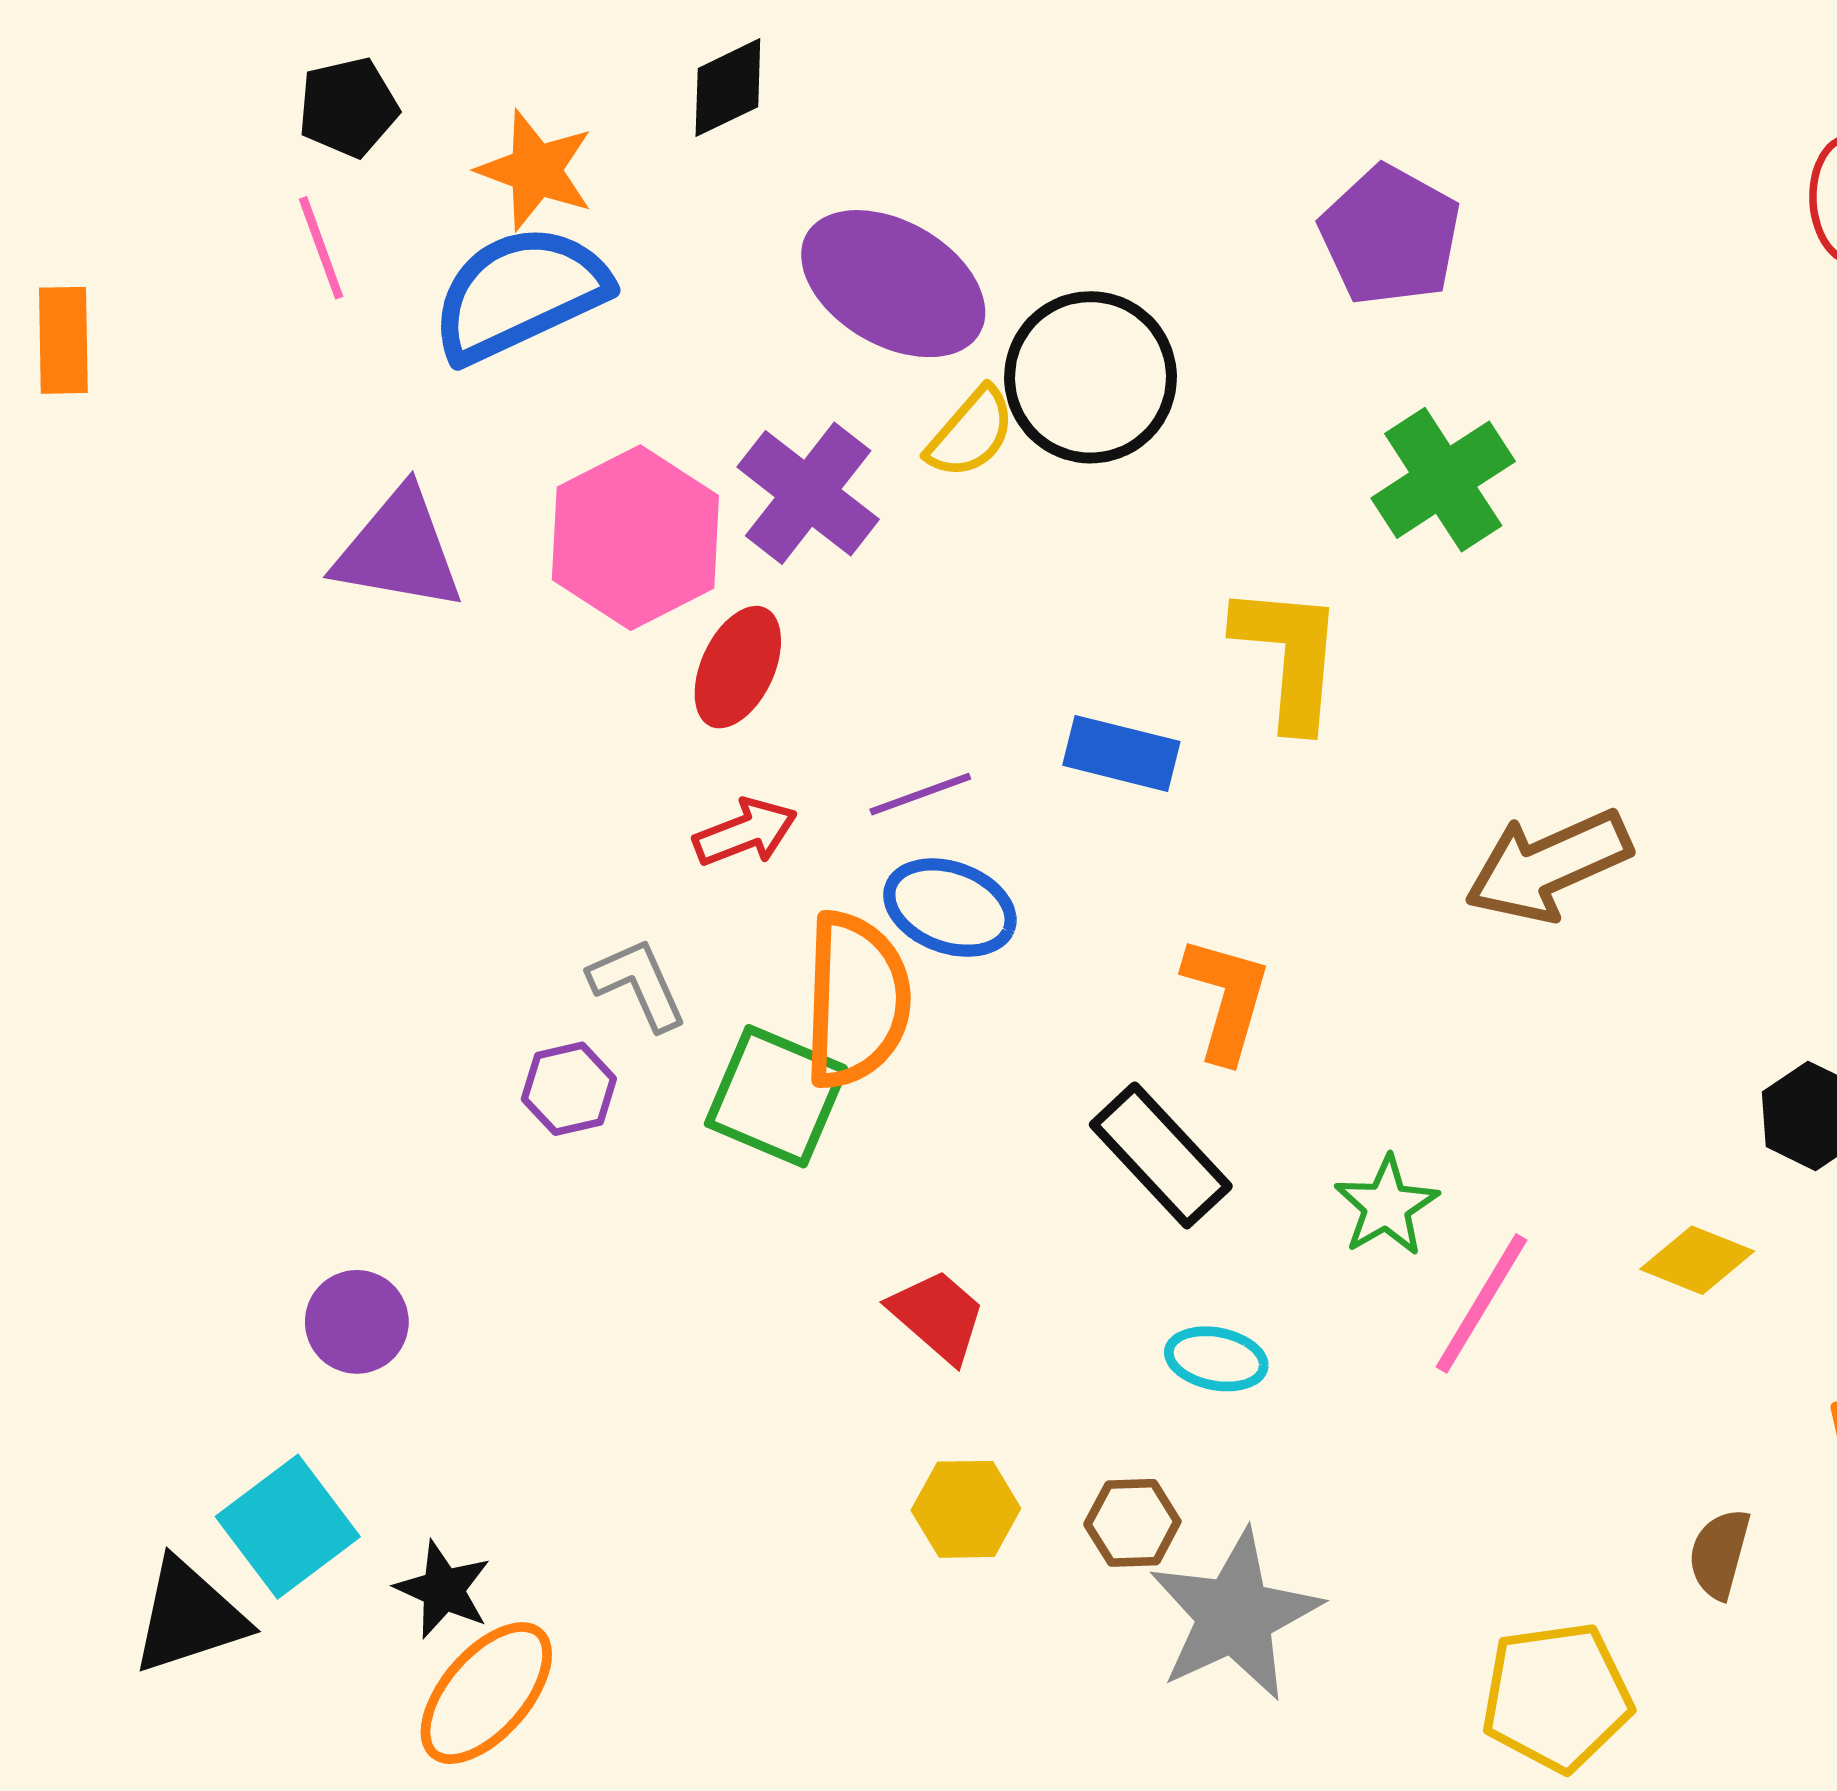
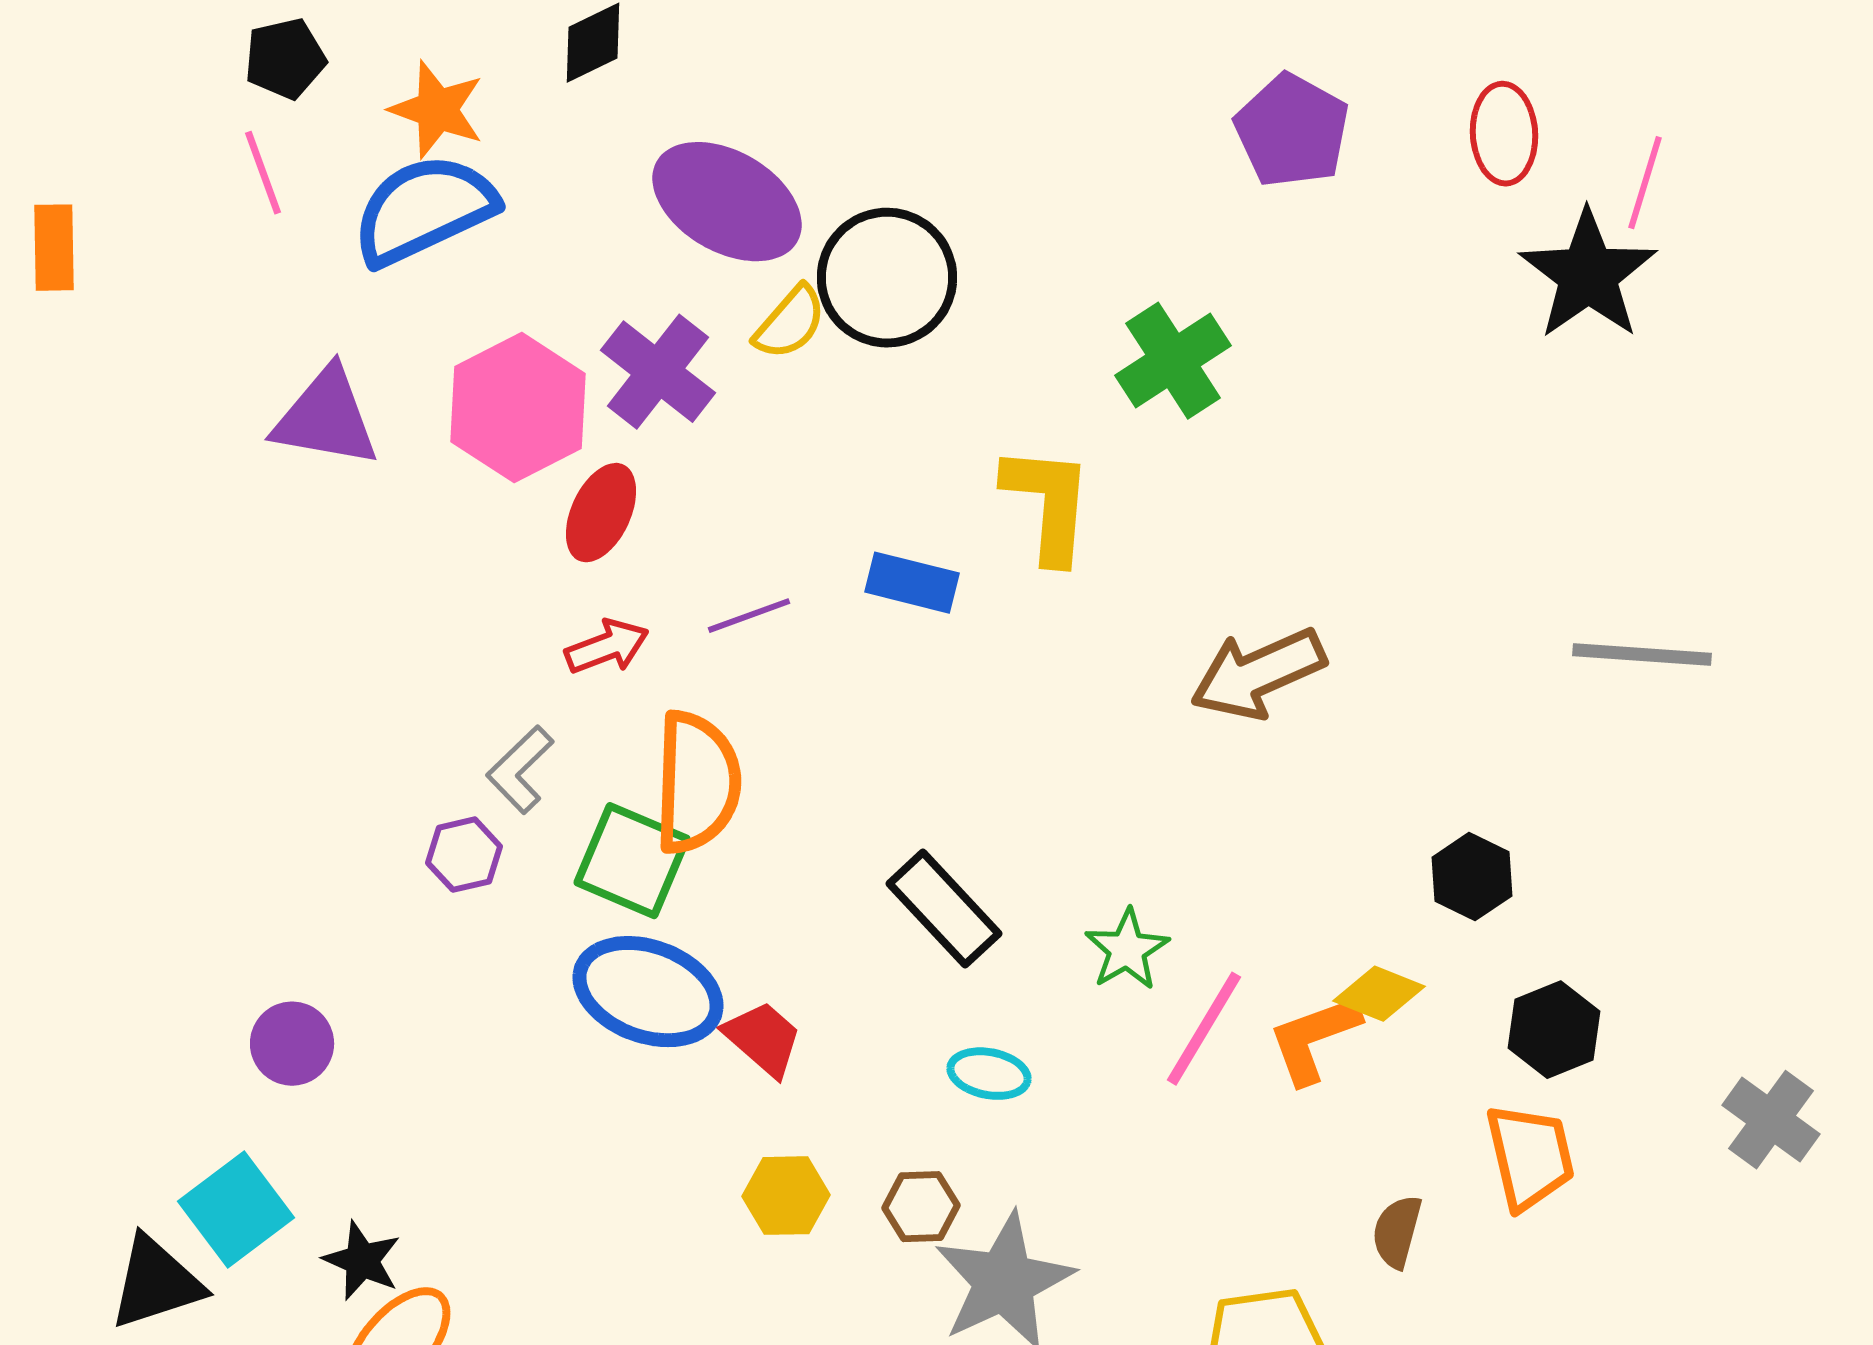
purple pentagon: (1390, 236) -> (1292, 131), moved
blue ellipse: (950, 908) -> (648, 992), moved, size x1.4
gray L-shape: (638, 984) -> (520, 770), turned -110
orange L-shape: (1226, 999) -> (1314, 1039), moved, turned -126

